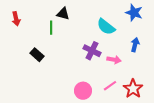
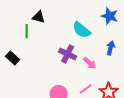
pink arrow: (114, 60) -> (90, 63), turned 32

